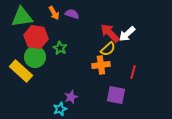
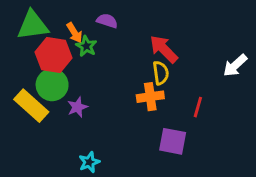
orange arrow: (54, 13) -> (74, 33), moved
white arrow: (127, 34) -> (235, 65), moved
green star: (60, 48) -> (86, 46), moved
yellow semicircle: (108, 49) -> (161, 73), turned -56
purple star: (71, 97) -> (77, 107), moved

